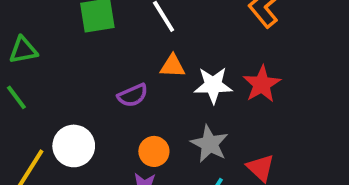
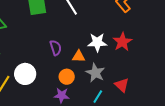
orange triangle: (172, 66) -> (79, 56), moved
purple semicircle: (133, 95) -> (56, 48), turned -84

